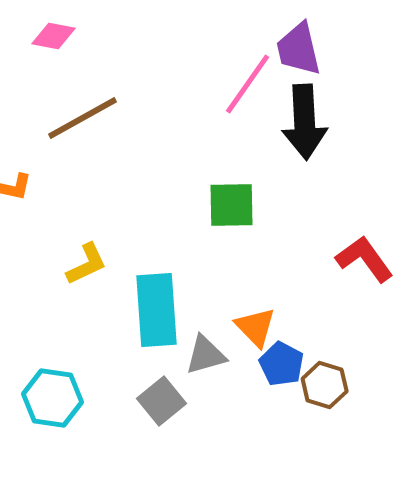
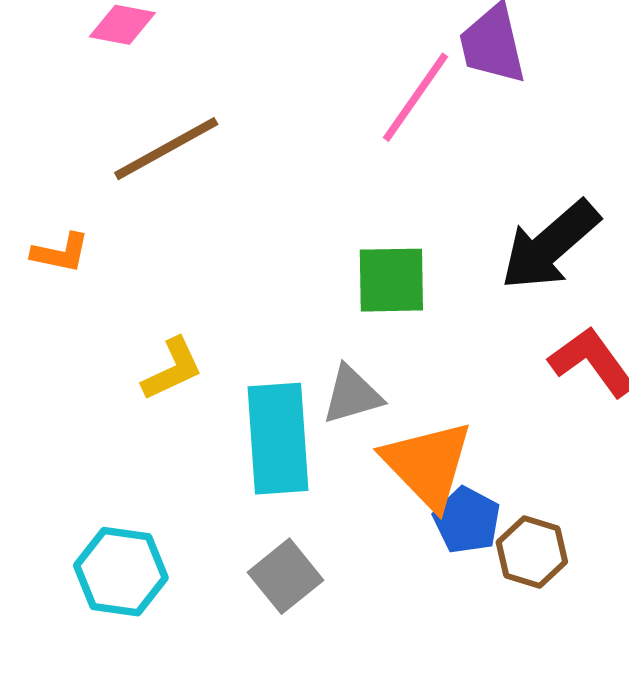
black arrow: (305, 122) -> (550, 245), moved, turned 52
orange triangle: (256, 327) -> (428, 464), size x1.5
gray triangle: (206, 355) -> (352, 395), moved

